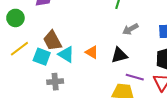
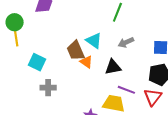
brown trapezoid: (52, 41) -> (76, 51), moved
yellow line: (19, 49) -> (16, 36), moved, turned -66
cyan triangle: (66, 54) -> (94, 41), moved

